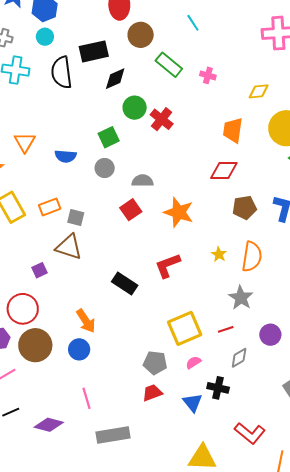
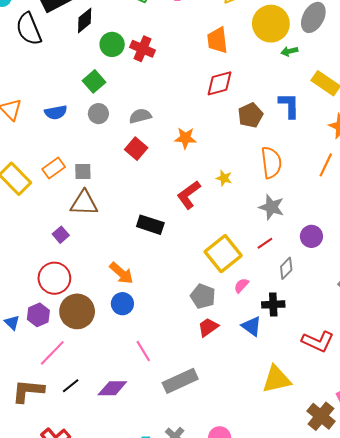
orange star: (179, 212) -> (185, 138), size x0.7
yellow star: (219, 254) -> (224, 178), moved
gray pentagon: (155, 363) -> (203, 296), turned 30

